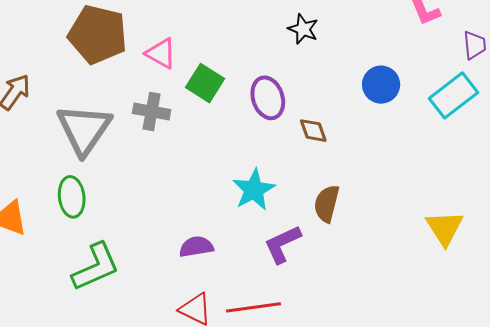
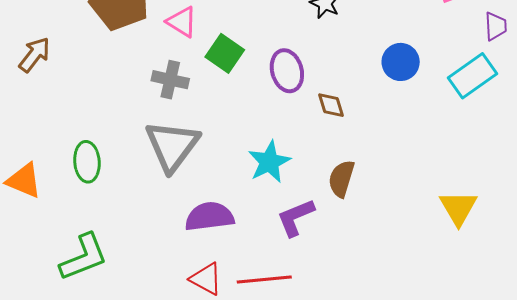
gray triangle: (84, 129) -> (172, 146), moved
purple semicircle: (196, 247) -> (209, 217), size x1.4
green L-shape: (96, 267) -> (84, 257), moved

